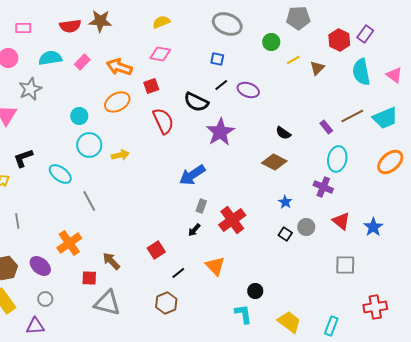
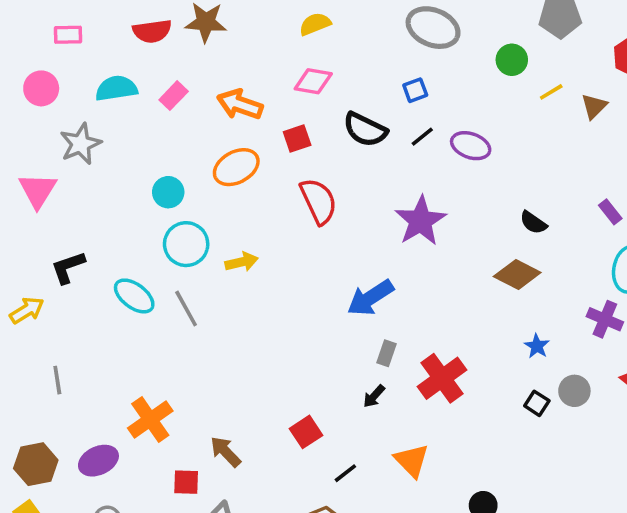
blue square: (217, 59) -> (415, 90), turned -32
black semicircle: (196, 102) -> (365, 130), moved
gray line: (89, 201) -> (186, 309), moved
purple ellipse: (40, 266) -> (98, 461), turned -65

